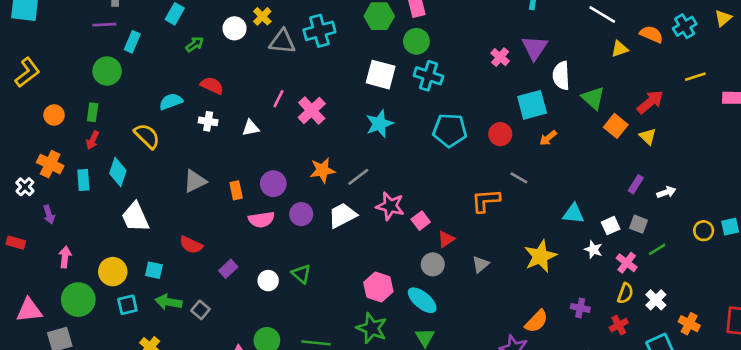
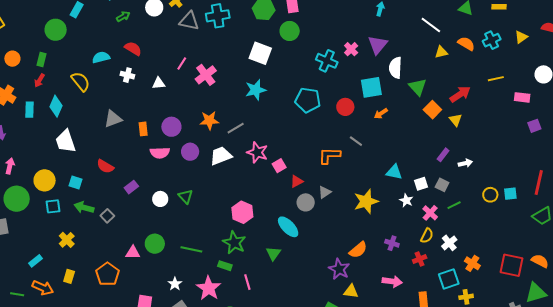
cyan cross: (428, 76) -> (327, 61), moved
gray circle: (433, 264) -> (306, 202), moved
gray triangle: (481, 264) -> (325, 192), moved
cyan ellipse: (422, 300) -> (288, 227), moved

